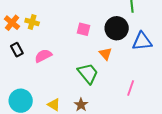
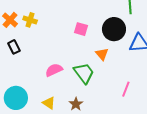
pink semicircle: (43, 56) -> (54, 70), moved

